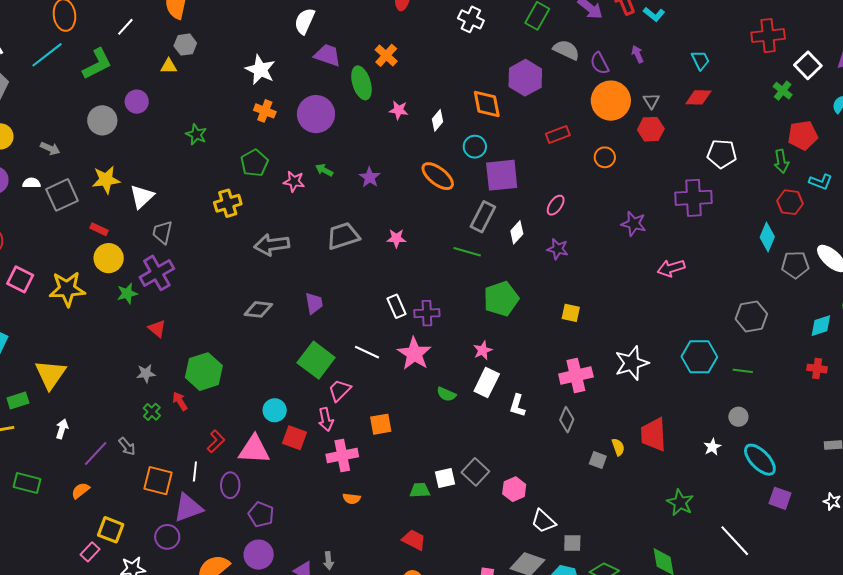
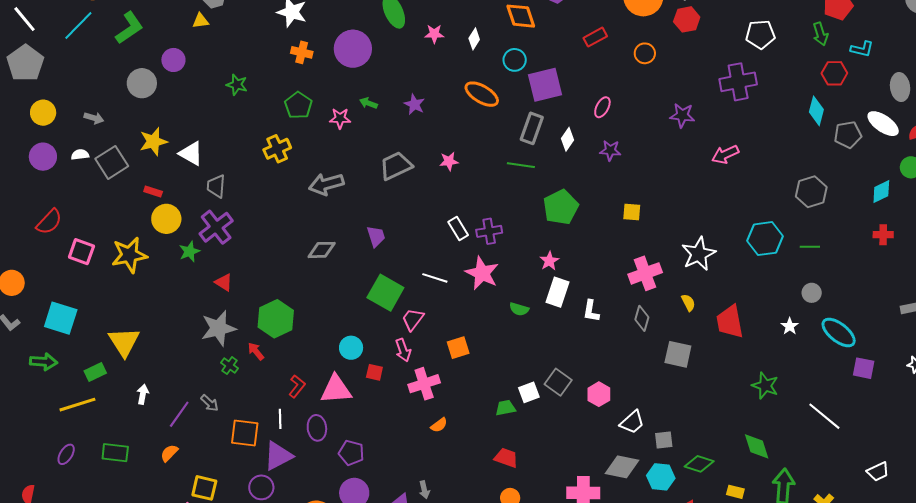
white triangle: (142, 197) -> (191, 153), turned -40
gray star: (146, 373) -> (218, 328), size x1.8
red square: (295, 438) -> (374, 372), size x0.7
yellow semicircle: (618, 447) -> (688, 303), moved
gray square: (598, 460) -> (678, 354), size x1.6
orange semicircle: (352, 499) -> (439, 425), turned -36
white trapezoid: (543, 521) -> (632, 422), turned -76

